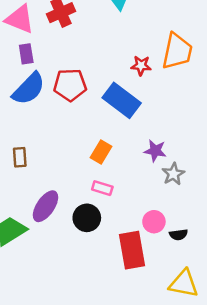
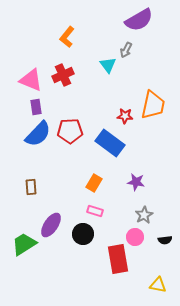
gray star: (173, 174) -> (144, 215), moved
black semicircle: (178, 235) -> (165, 240), moved
yellow triangle: (184, 284) -> (158, 285), size x0.7

